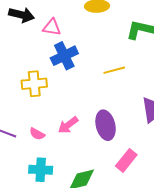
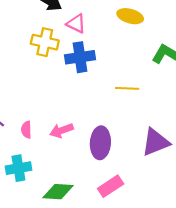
yellow cross: (34, 84) -> (45, 42), moved
pink semicircle: (37, 134) -> (26, 130), turned 42
cyan cross: (41, 170) -> (18, 168), turned -30

